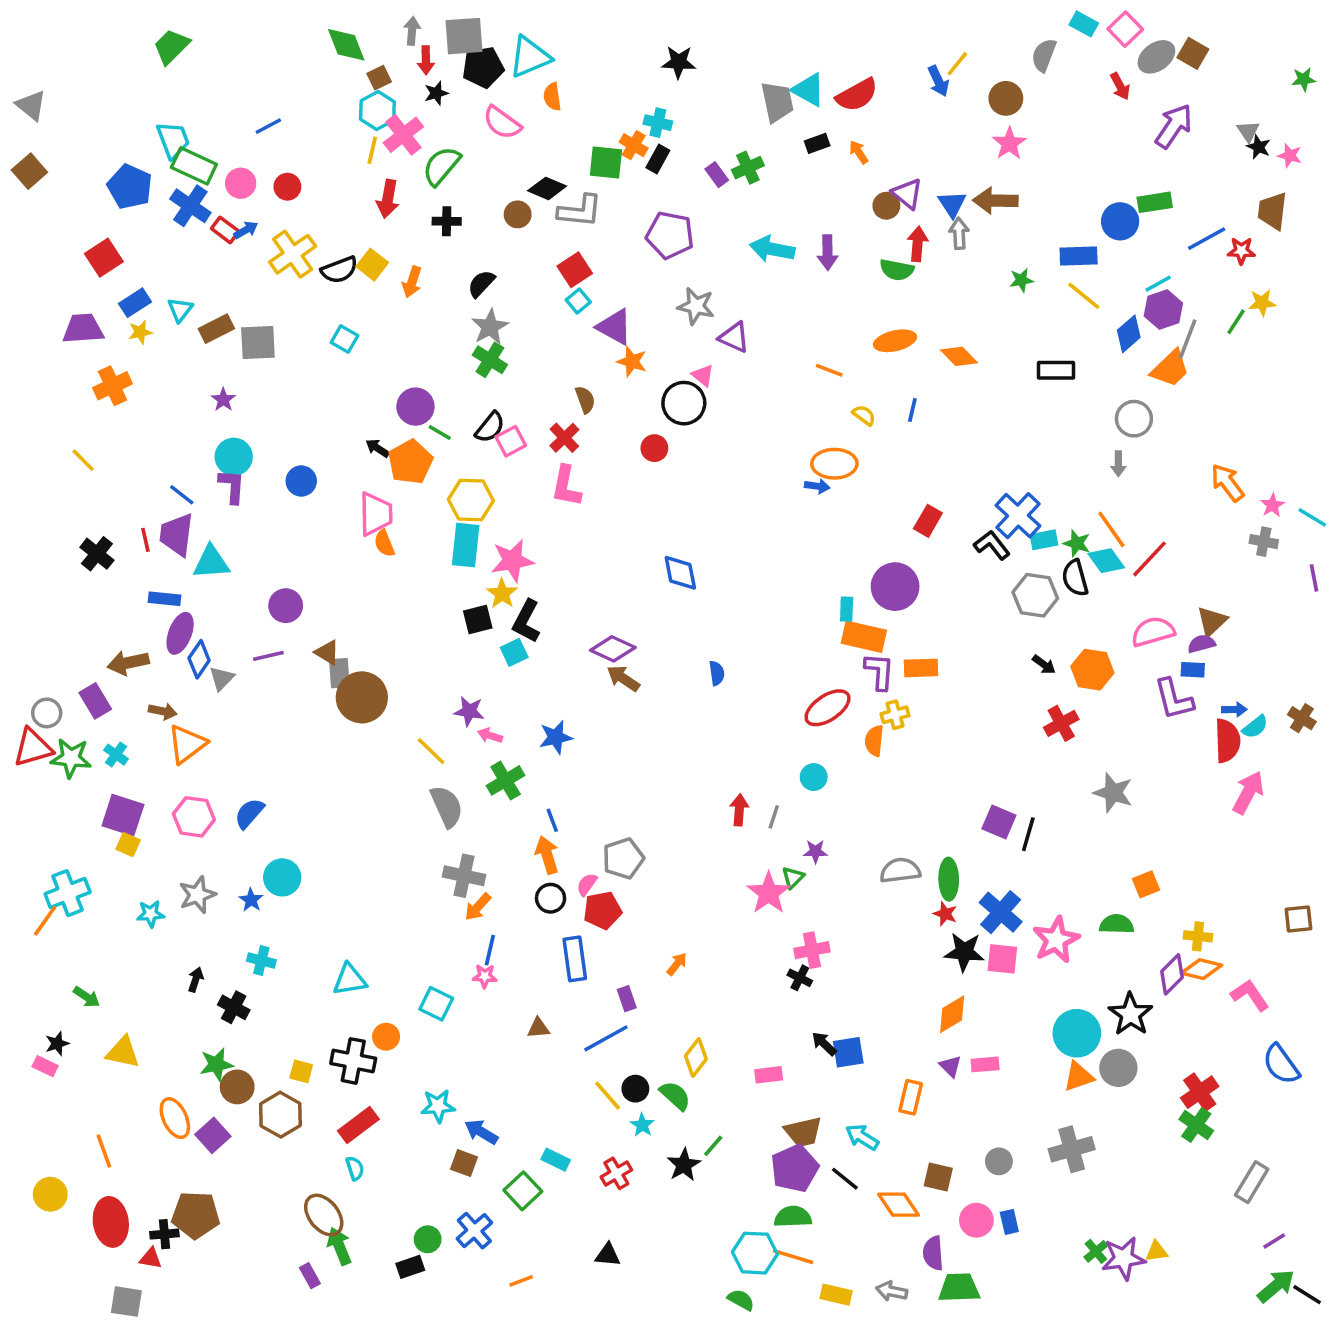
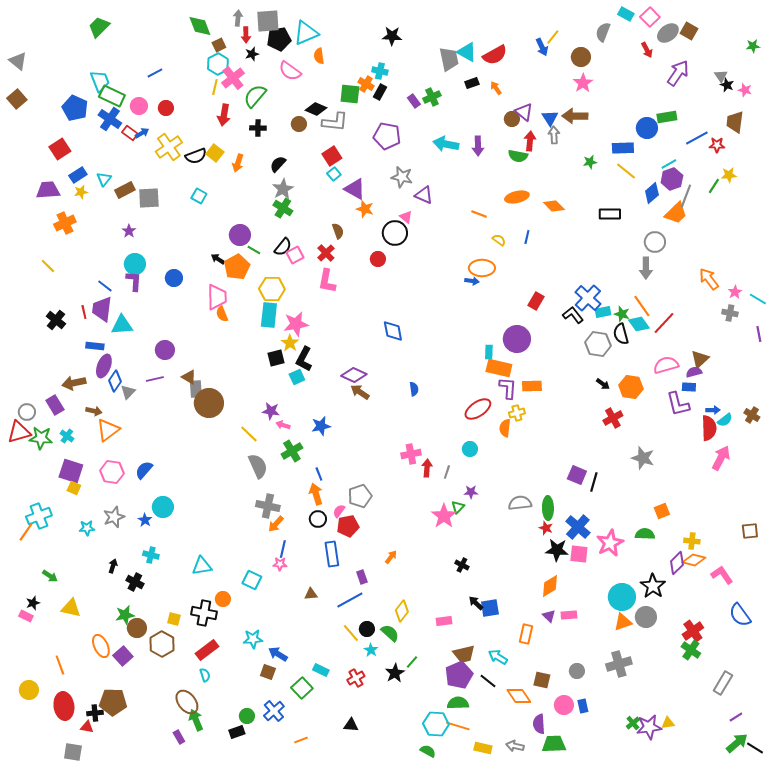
gray arrow: (1118, 464) -> (646, 268), size x1.5
pink cross: (812, 950) -> (411, 454), moved

